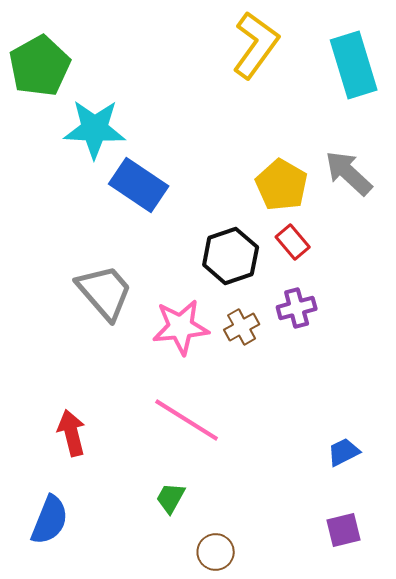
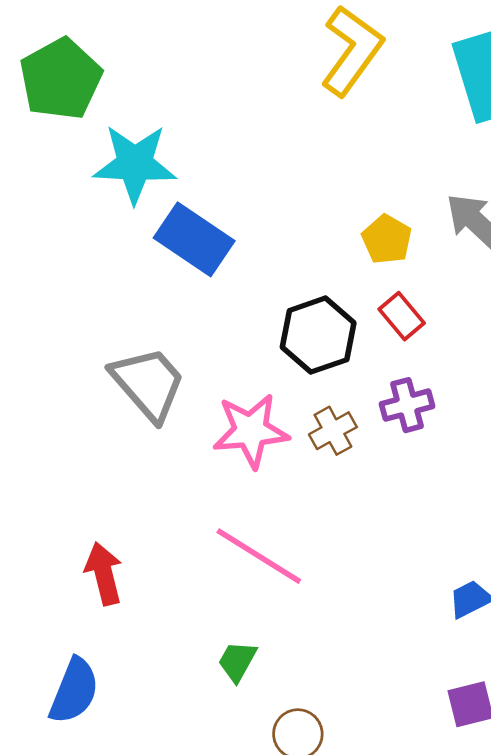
yellow pentagon: (282, 185) -> (387, 239), size x0.7

